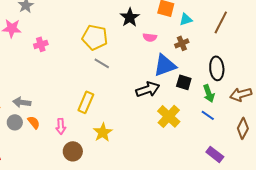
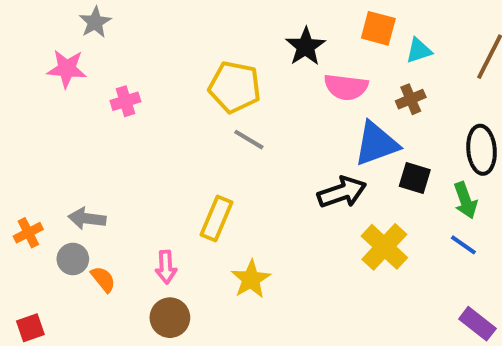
pink semicircle: (150, 37) -> (346, 87), size x1.5
orange semicircle: (34, 122) -> (103, 279), moved
brown circle: (73, 151) -> (170, 318), moved

